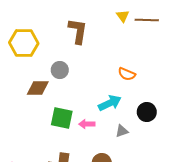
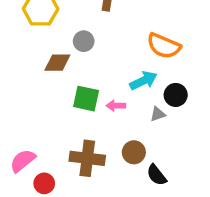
orange semicircle: (127, 74) -> (164, 46), size x1.6
black circle: (147, 112) -> (176, 95), moved

